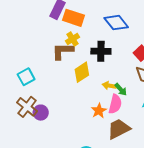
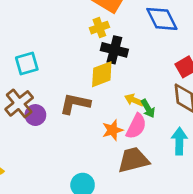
brown L-shape: (63, 51) -> (75, 104), moved
black cross: (101, 51) -> (114, 50), moved

